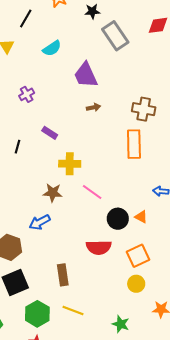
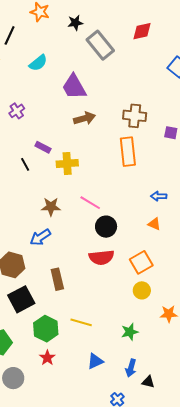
brown arrow: (93, 107) -> (84, 118), size x1.5
black line: (18, 147) -> (25, 164), moved, turned -40
yellow cross: (70, 164) -> (67, 164), moved
orange triangle: (141, 217) -> (154, 224), moved
black circle: (118, 219) -> (106, 227), moved
brown rectangle: (63, 275) -> (57, 279), moved
green star: (121, 324) -> (130, 332), turned -30

